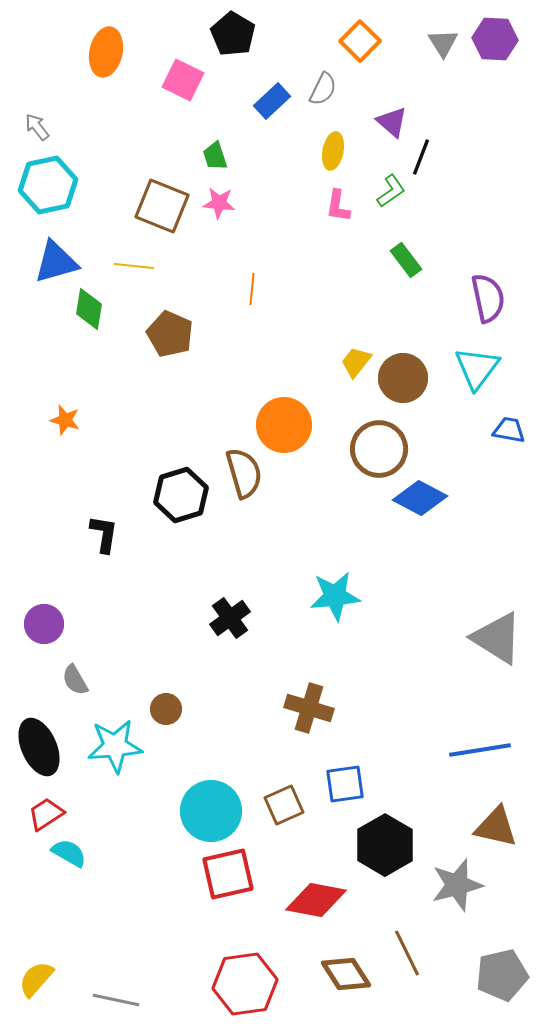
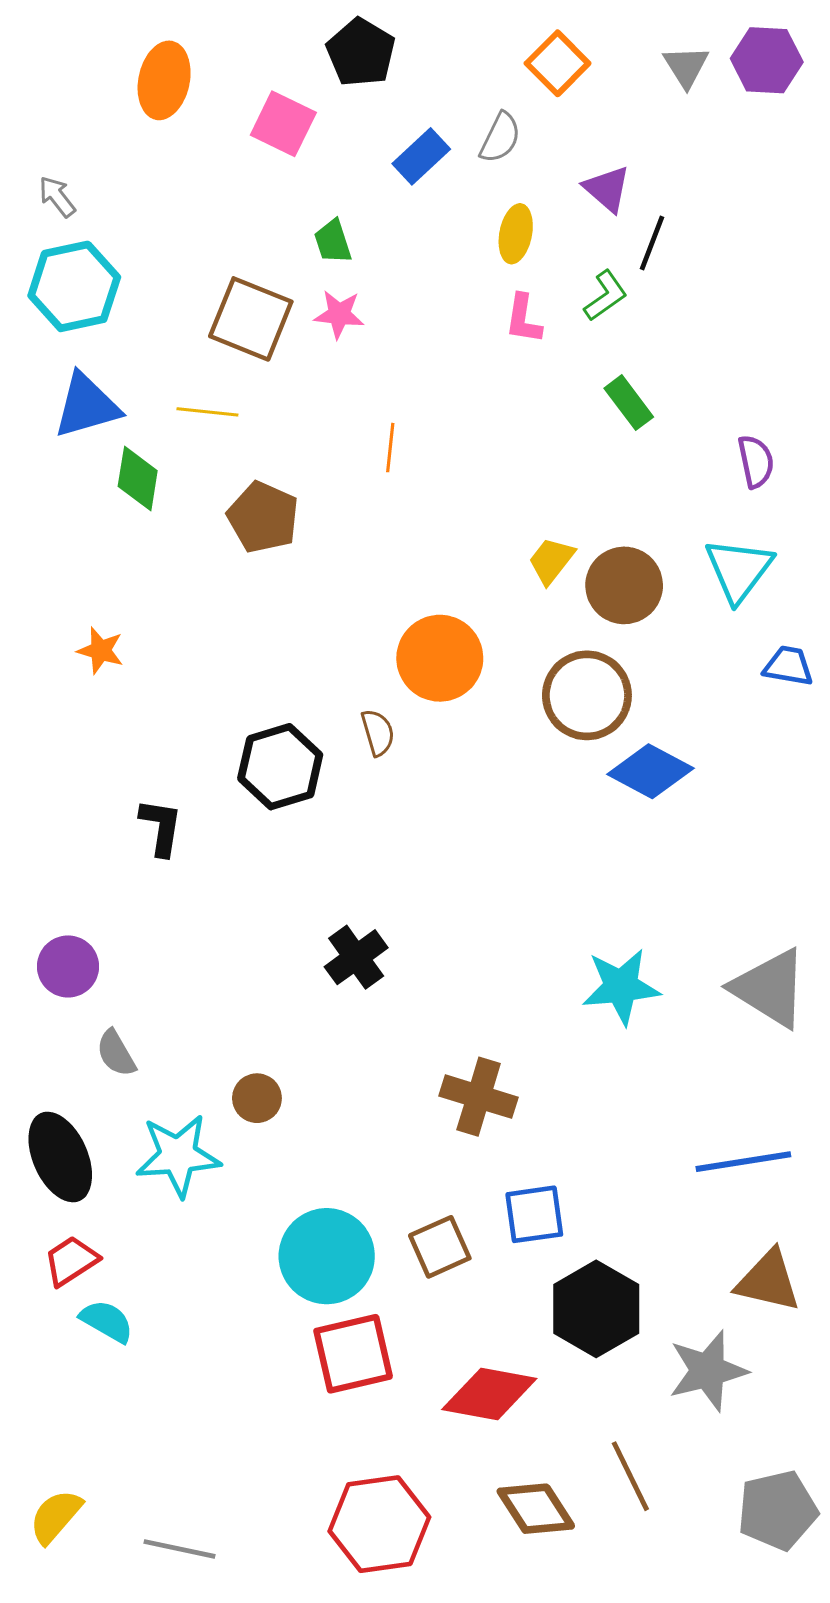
purple semicircle: (488, 298) -> (756, 461), size x0.7
brown semicircle: (244, 473) -> (378, 733), size x0.6
cyan star: (335, 596) -> (621, 987), moved

